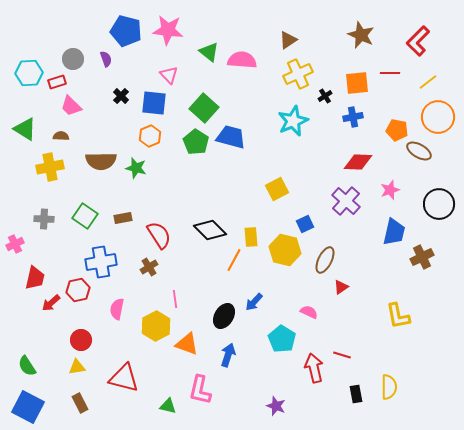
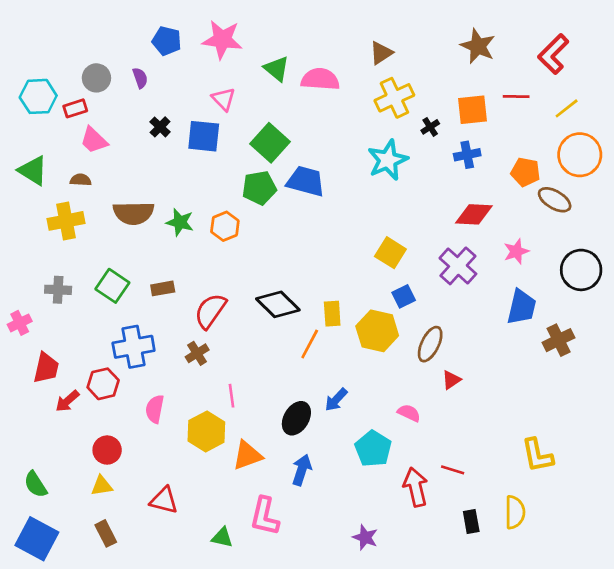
blue pentagon: (126, 31) -> (167, 41), size x0.7
orange hexagon: (150, 136) -> (225, 226), moved
green pentagon: (196, 142) -> (259, 188), turned 30
yellow square: (277, 189) -> (390, 253), moved, turned -30
red semicircle: (159, 235) -> (210, 311), turned -112
yellow L-shape: (398, 316) -> (537, 455), moved
orange triangle: (187, 344) -> (247, 455), turned -40
red triangle: (124, 378) -> (164, 500), size x0.7

